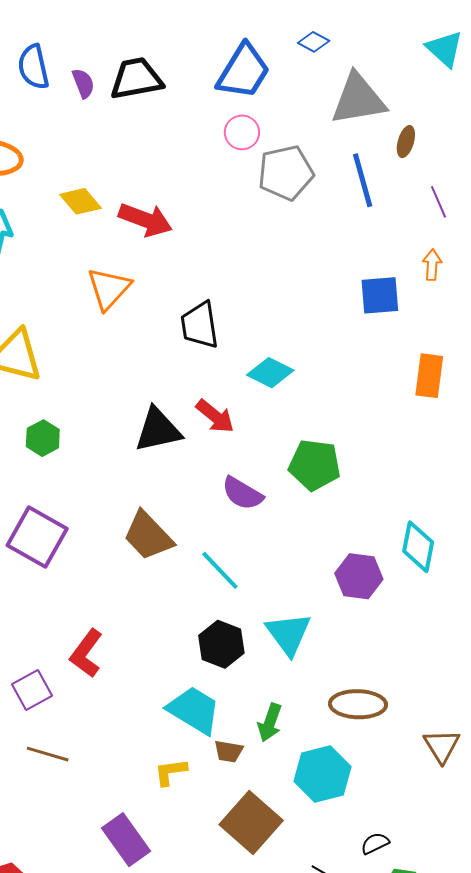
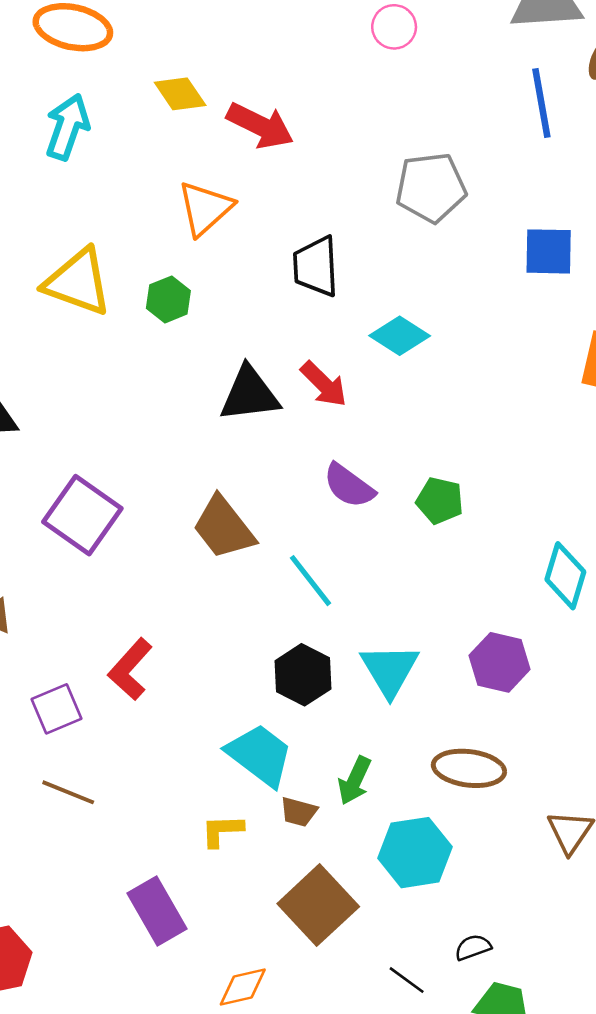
gray pentagon: (286, 173) -> (431, 188), moved
green hexagon: (43, 438) -> (168, 299), moved
green pentagon: (315, 465) -> (440, 501), moved, size x0.7
purple hexagon: (359, 576) -> (500, 662), moved

